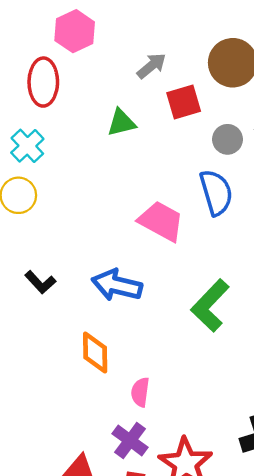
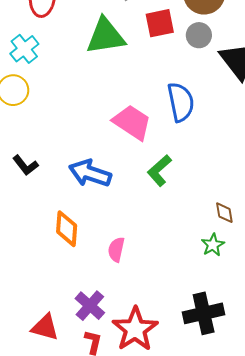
green triangle: (121, 123) -> (106, 36), size x1.6
gray circle: (227, 139) -> (199, 35), moved
green L-shape: (210, 306) -> (159, 171), moved, size x0.7
pink semicircle: (140, 392) -> (116, 249), moved

